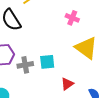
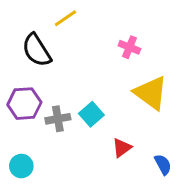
cyan square: (47, 62) -> (91, 114), turned -35

